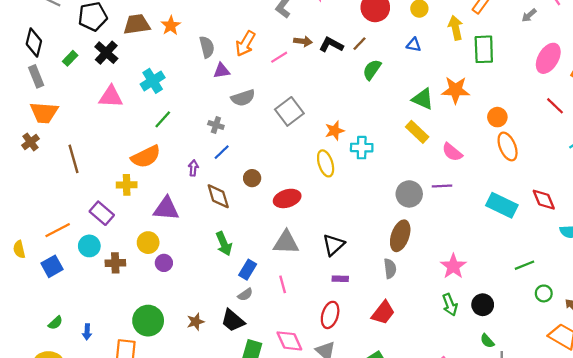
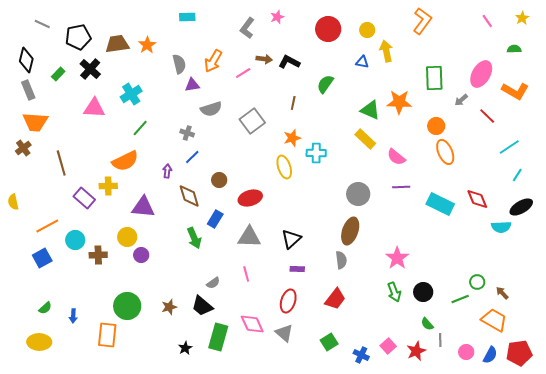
gray arrow: (529, 15) -> (461, 100), moved
yellow arrow: (456, 28) -> (386, 51), moved
brown line: (359, 44) -> (293, 103), moved, turned -32
green rectangle: (484, 49) -> (434, 78), moved
purple line: (442, 186) -> (401, 187), moved
purple rectangle: (102, 213) -> (84, 198), moved
yellow semicircle: (19, 249) -> (13, 202), moved
green line: (525, 265) -> (460, 299), moved
blue rectangle: (248, 270) -> (215, 219), moved

